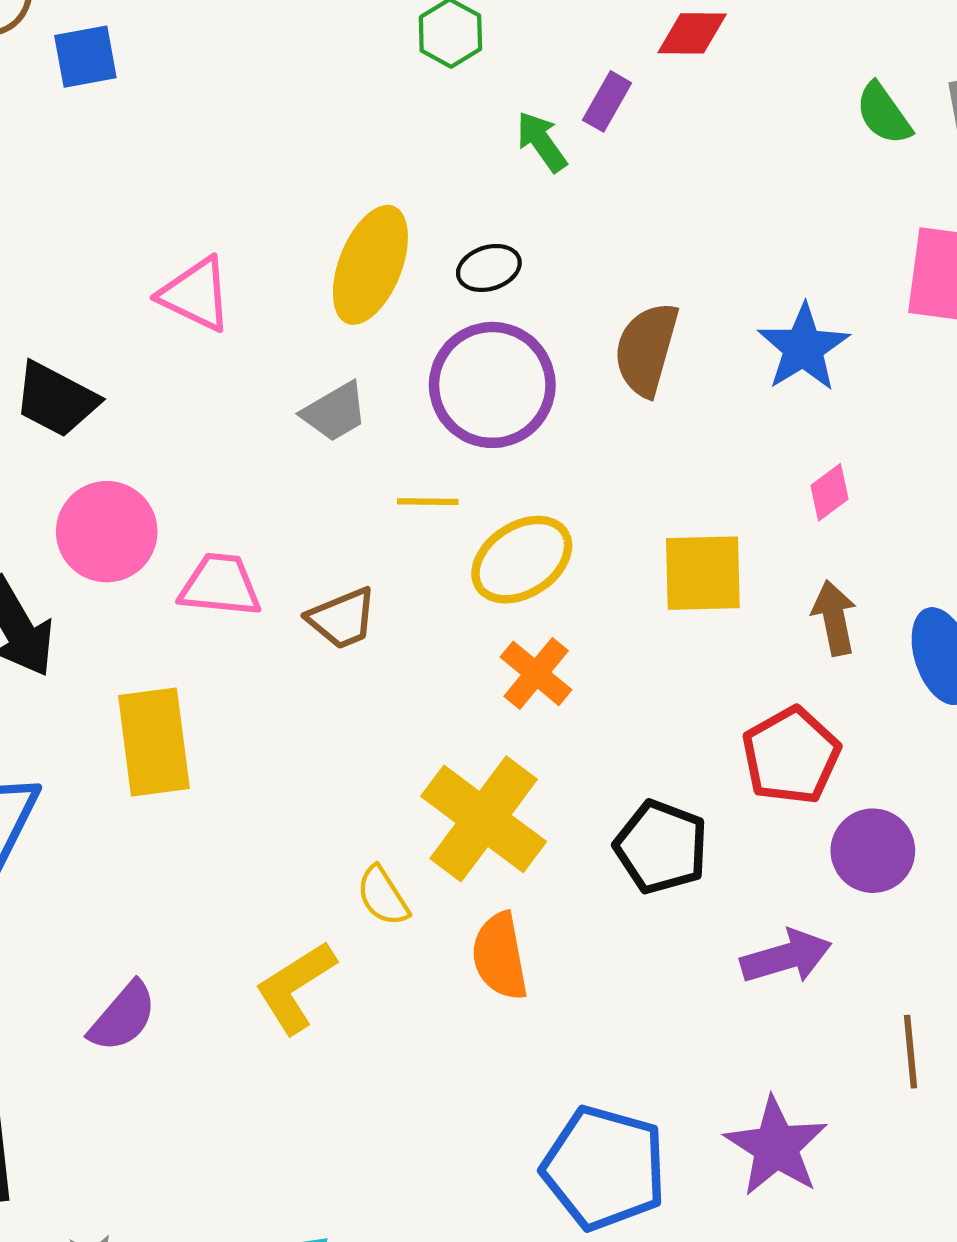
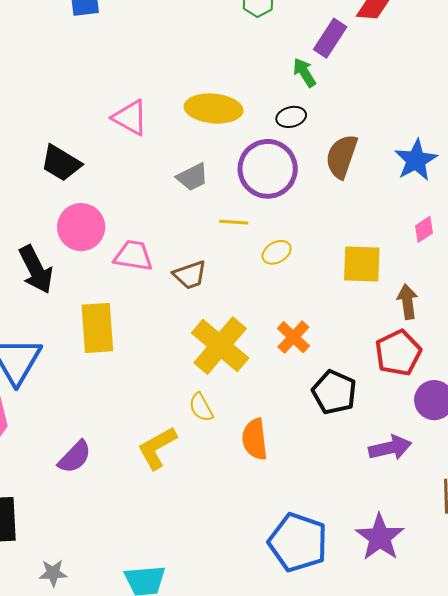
purple rectangle: (607, 101) -> (330, 38), size x1.4
green arrow: (542, 142) -> (304, 72), moved
yellow ellipse: (370, 265) -> (214, 109), turned 70
black ellipse: (489, 268) -> (291, 117), moved
yellow ellipse: (522, 560) -> (277, 252), size x0.6
brown arrow: (834, 618) -> (407, 302), moved
orange cross: (536, 673) -> (293, 337), moved
yellow cross: (484, 819) -> (220, 346), moved

